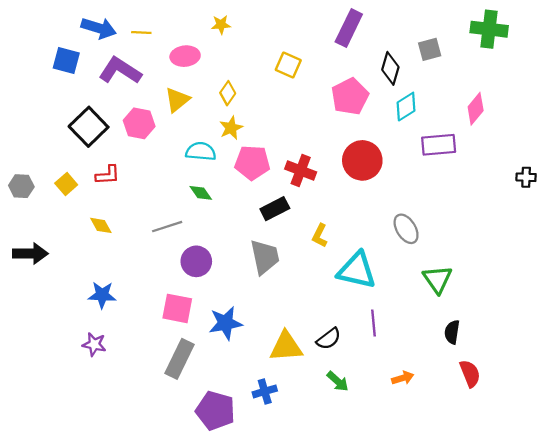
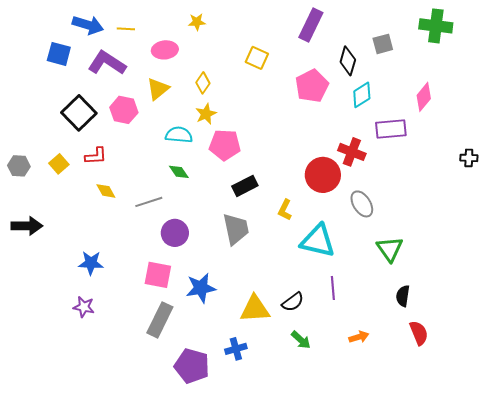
red circle: (362, 160) -> (323, 175), moved
red cross: (301, 170) -> (352, 152), moved
yellow diamond: (101, 225) -> (106, 191), moved

